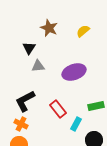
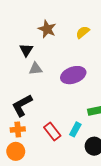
red rectangle: (58, 109) -> (52, 131), moved
orange cross: (21, 124) -> (18, 129), turned -32

